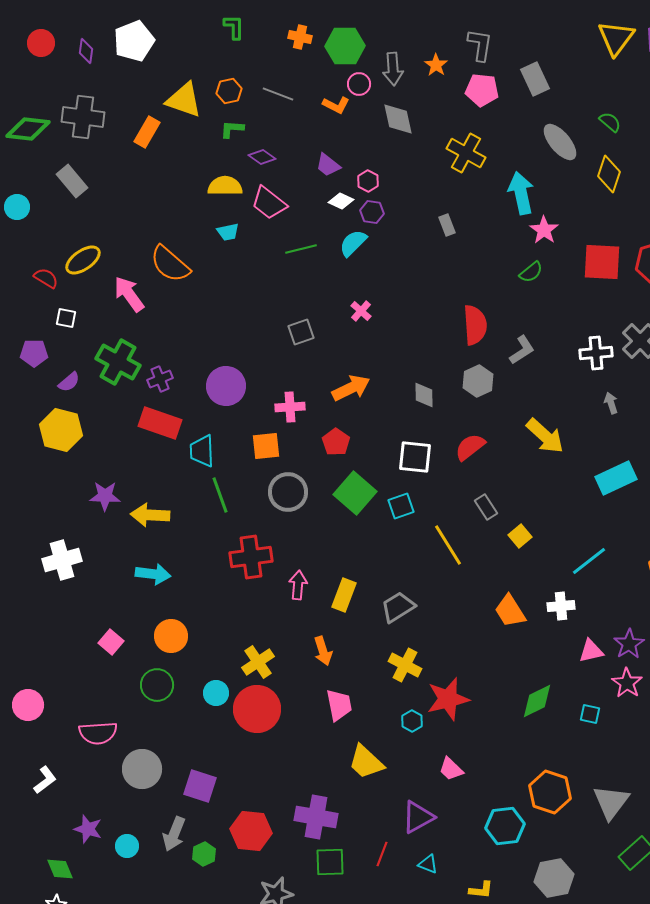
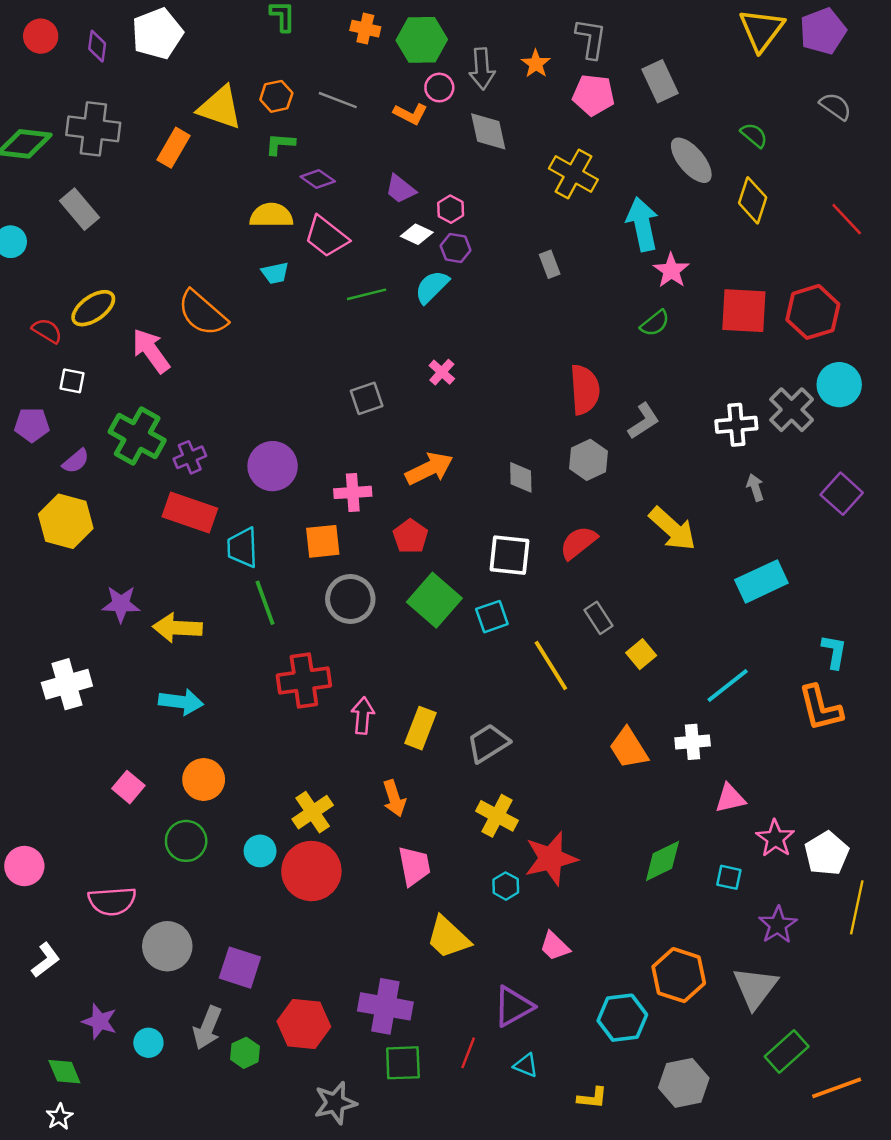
purple star: (629, 644) -> (778, 925), moved

